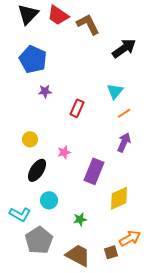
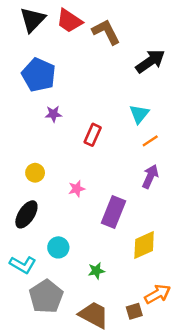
black ellipse: (37, 170) -> (26, 214), moved

